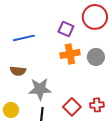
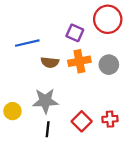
brown semicircle: (18, 71) -> (50, 62), moved
yellow circle: (11, 110) -> (12, 111), moved

